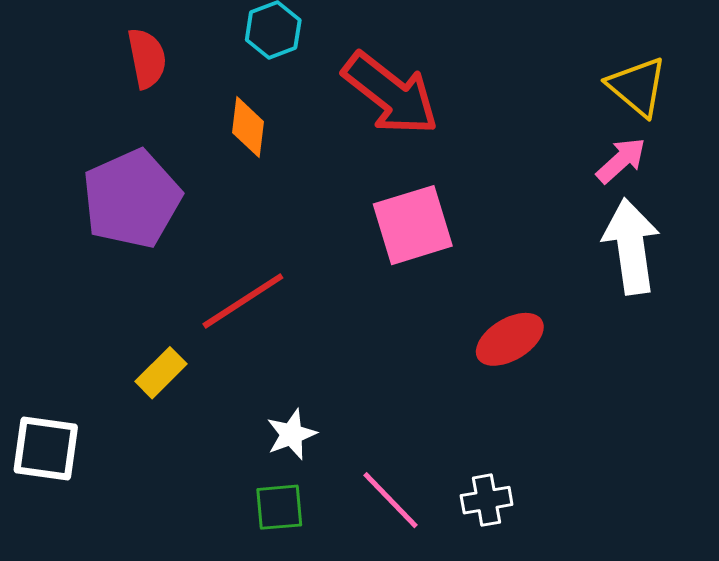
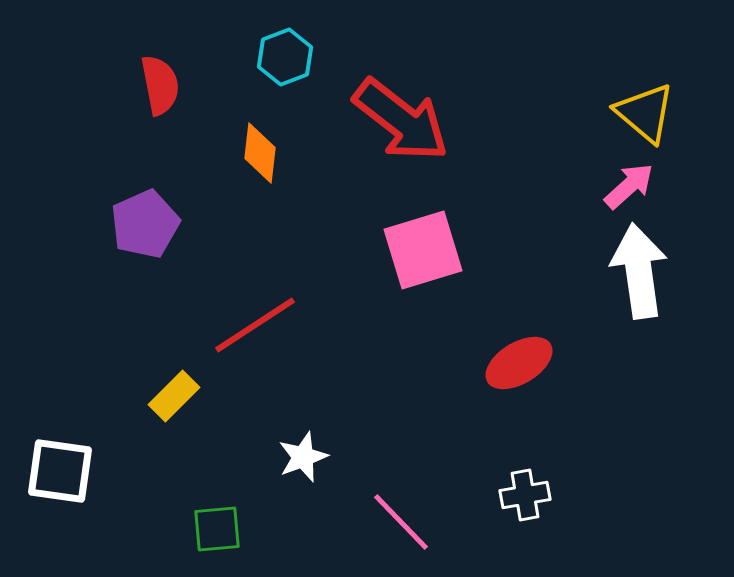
purple pentagon: (132, 199) -> (145, 224), size x0.7
white cross: (487, 500) -> (525, 495), moved
green square: (279, 507) -> (217, 529), moved

